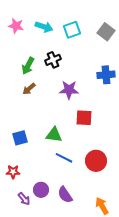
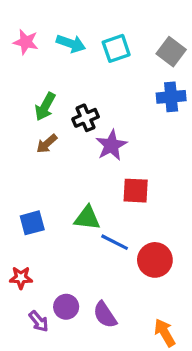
black cross: (53, 60) -> (86, 118), moved
blue cross: (106, 75) -> (171, 97), moved
purple star: (69, 90) -> (111, 145), turned -30
blue line: (64, 158) -> (115, 242), moved

